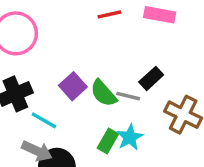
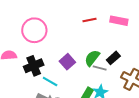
green semicircle: (103, 93) -> (92, 58), moved, turned 78

